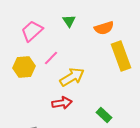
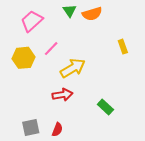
orange semicircle: (104, 28) -> (92, 14), moved
yellow rectangle: (121, 56) -> (123, 47), size x0.5

